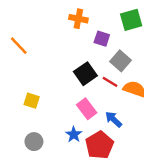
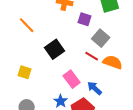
orange line: (19, 46) -> (27, 25), moved
black square: (85, 74) -> (55, 49), moved

